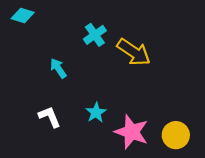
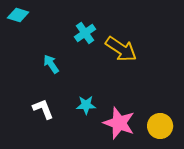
cyan star: (96, 112) -> (86, 105), turned 30

